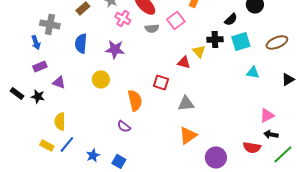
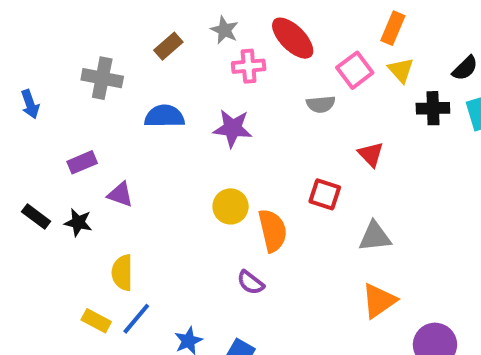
pink cross: (123, 18) -> (249, 66), turned -35
gray semicircle: (152, 28) -> (321, 104), moved
blue arrow: (36, 42) -> (30, 104), moved
blue semicircle: (81, 43) -> (164, 116), turned 84
yellow triangle: (199, 51) -> (401, 70), moved
red triangle: (184, 62) -> (371, 154), turned 32
yellow circle: (101, 79) -> (231, 206), moved

